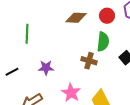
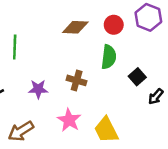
brown cross: (89, 61) -> (77, 80), moved

